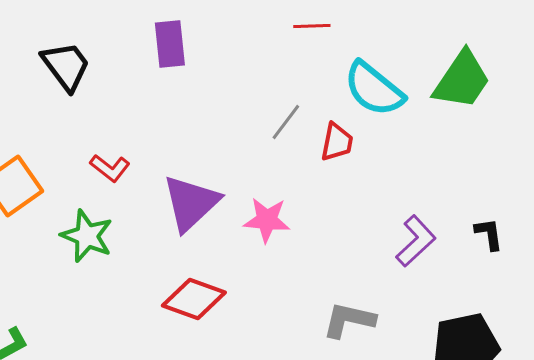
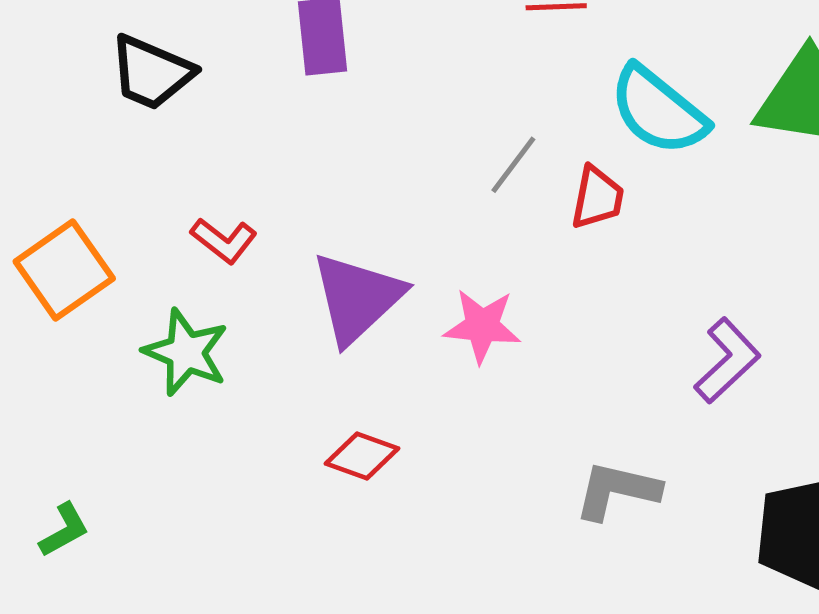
black trapezoid: (66, 66) -> (151, 73), turned 150
red diamond: (194, 299) -> (362, 456), size x0.7

